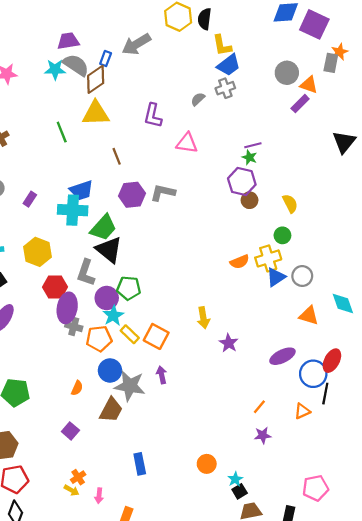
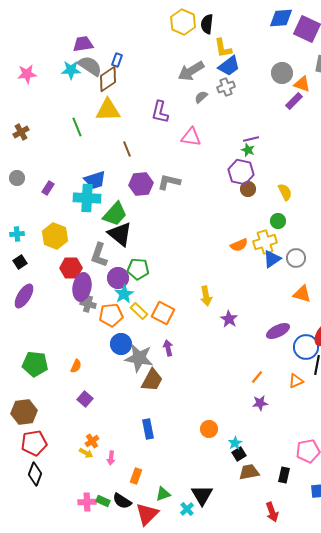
gray arrow: (136, 44) -> (191, 71), moved
orange semicircle: (77, 388) -> (76, 366), moved
brown trapezoid: (111, 410) -> (152, 380), moved

